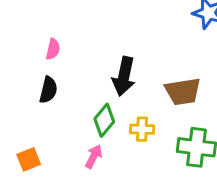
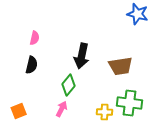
yellow cross: (142, 129) -> (105, 112), moved

